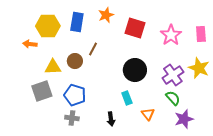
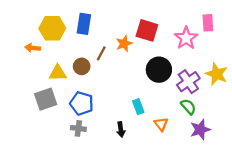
orange star: (106, 15) -> (124, 44), moved
pink rectangle: (201, 34) -> (208, 23), moved
black circle: (135, 70) -> (159, 70), moved

